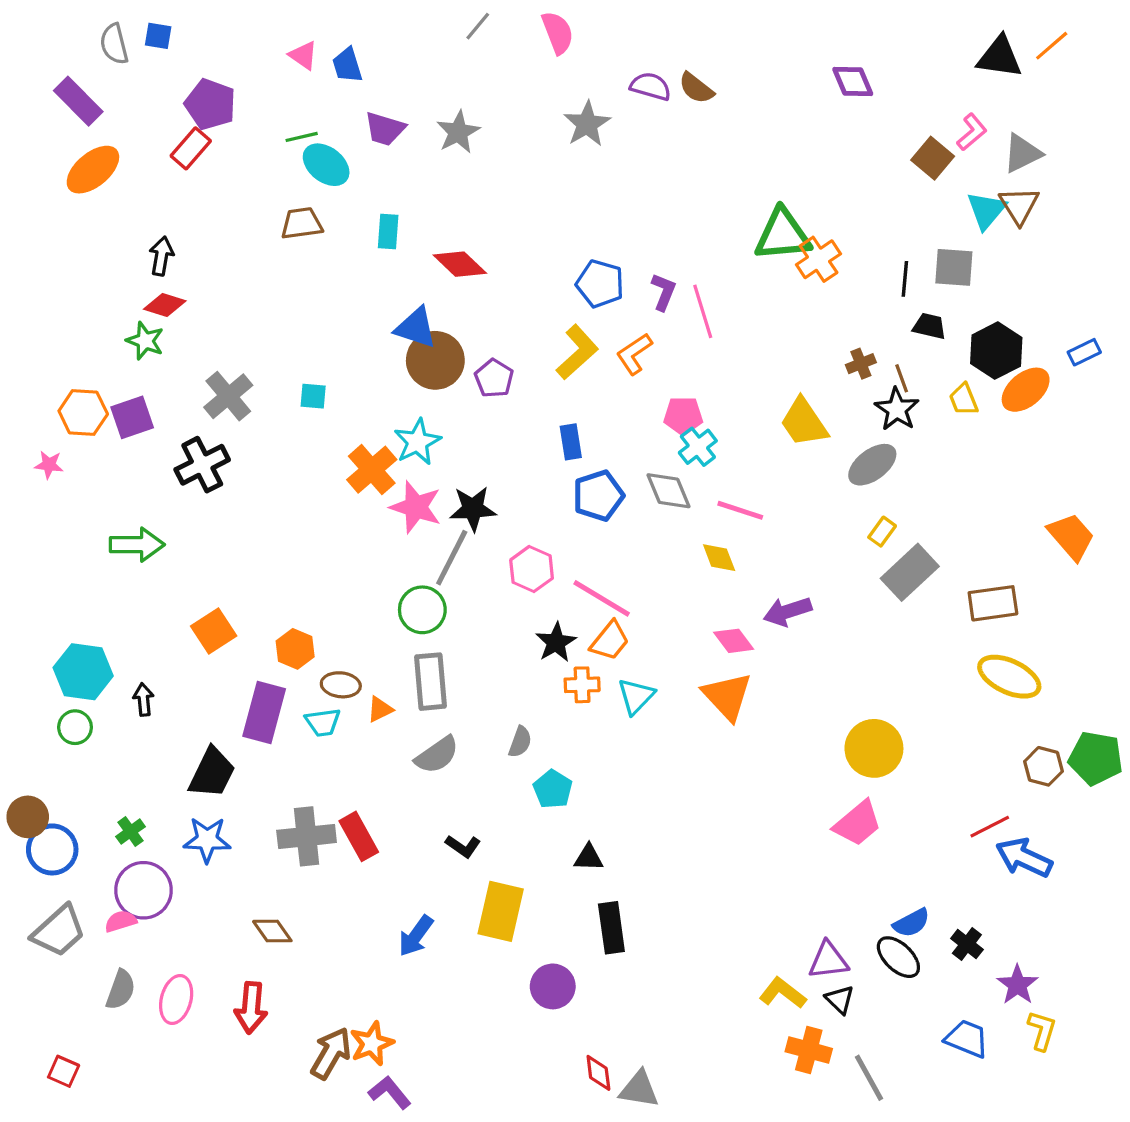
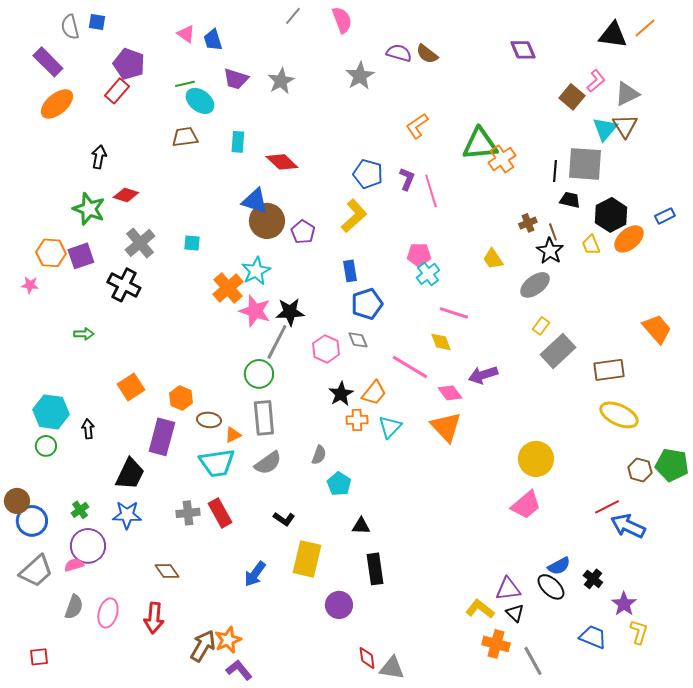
gray square: (954, 267) -> (585, 164), size x1.4
red diamond: (165, 305) -> (126, 195), moved
green star: (145, 341) -> (89, 209), size x1.4
orange L-shape: (634, 354) -> (417, 126), moved
yellow trapezoid: (804, 422) -> (493, 259), size x0.7
black cross: (202, 465) -> (124, 285), turned -36
gray diamond: (669, 491) -> (358, 340), moved, size x0.7
green arrow: (137, 545) -> (84, 334), size x0.6
pink line: (602, 598) -> (410, 367), moved
cyan trapezoid: (323, 722) -> (217, 463), moved, size x1.6
gray cross: (307, 836) -> (188, 513), size x0.7
red square: (64, 1071) -> (39, 657), turned -30

